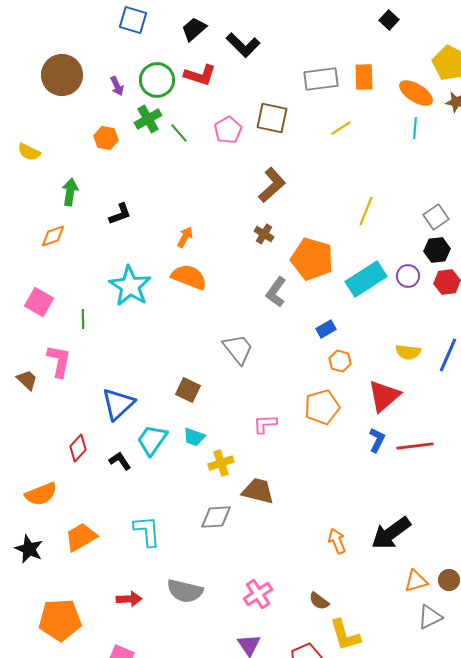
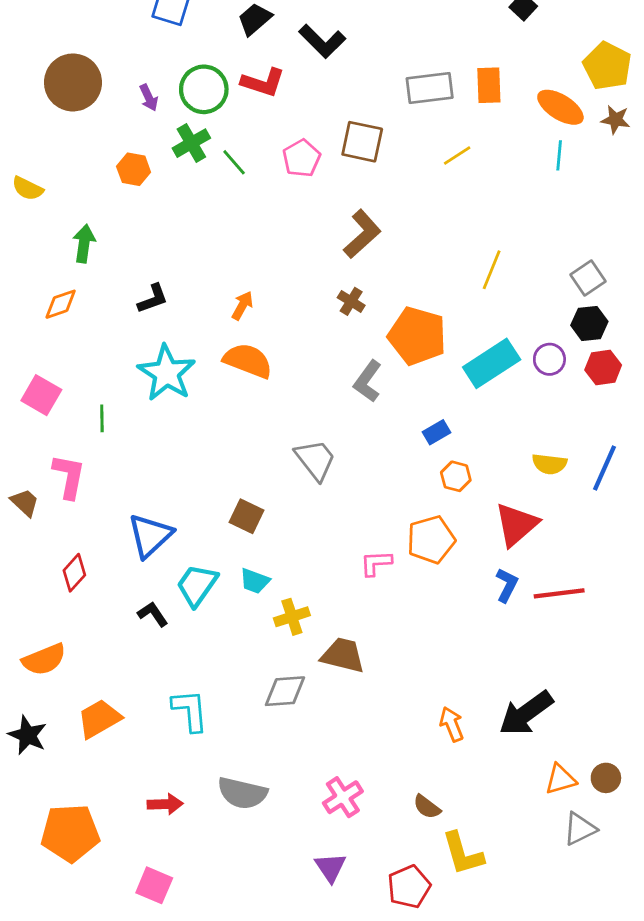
black L-shape: (120, 214) -> (153, 299), moved
pink L-shape: (265, 424) -> (376, 563), moved
red diamond: (78, 448) -> (74, 573), moved

